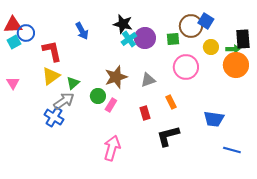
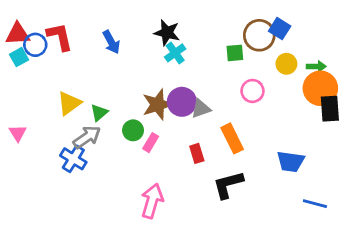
purple circle: (145, 38) -> (182, 102), moved
black rectangle: (243, 39) -> (330, 109), moved
red L-shape: (52, 51) -> (60, 37), moved
pink circle: (186, 67) -> (252, 91), size x0.7
pink triangle: (13, 83) -> (18, 133), moved
orange rectangle: (171, 102) -> (232, 138), size x1.5

